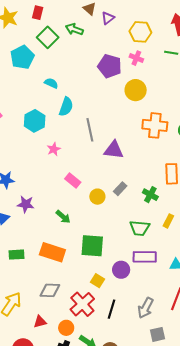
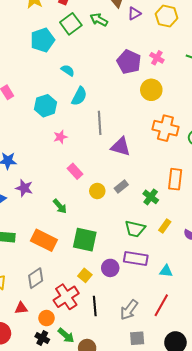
yellow hexagon: (140, 32) -> (167, 16), moved
gray diamond: (50, 290) -> (36, 278), turned -45
black line: (112, 309) -> (95, 306), turned -30

